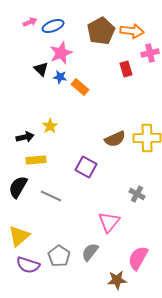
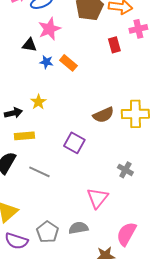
black triangle: (41, 69) -> (29, 45), turned -35
blue star: (60, 77) -> (46, 62), moved
gray semicircle: (90, 252) -> (78, 228), turned 42

